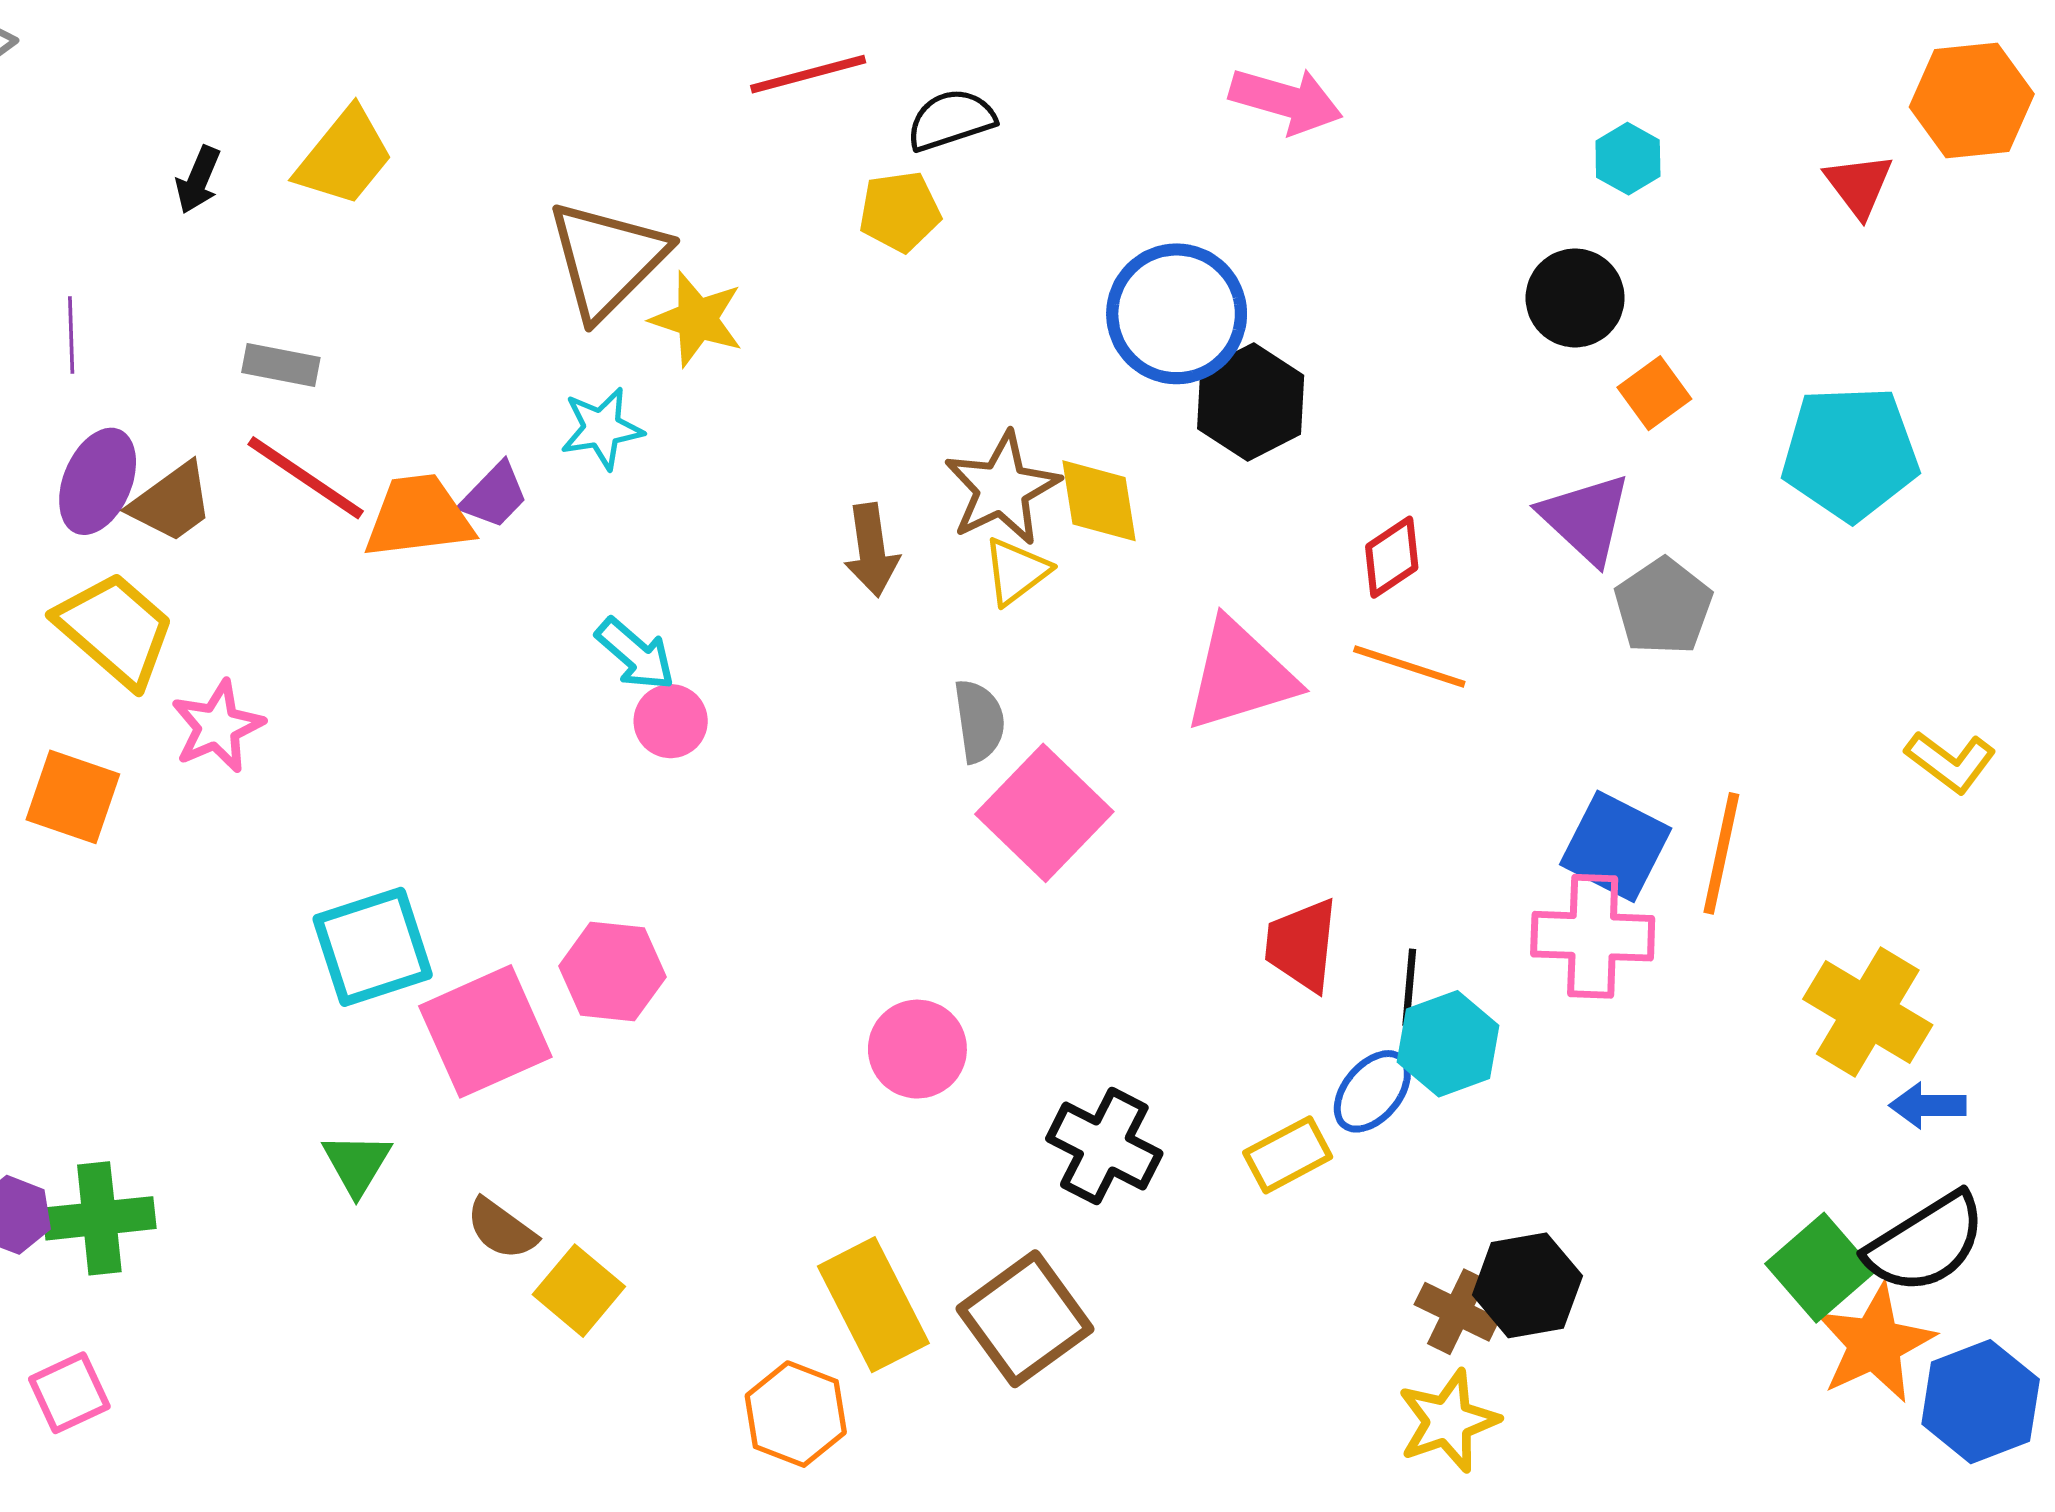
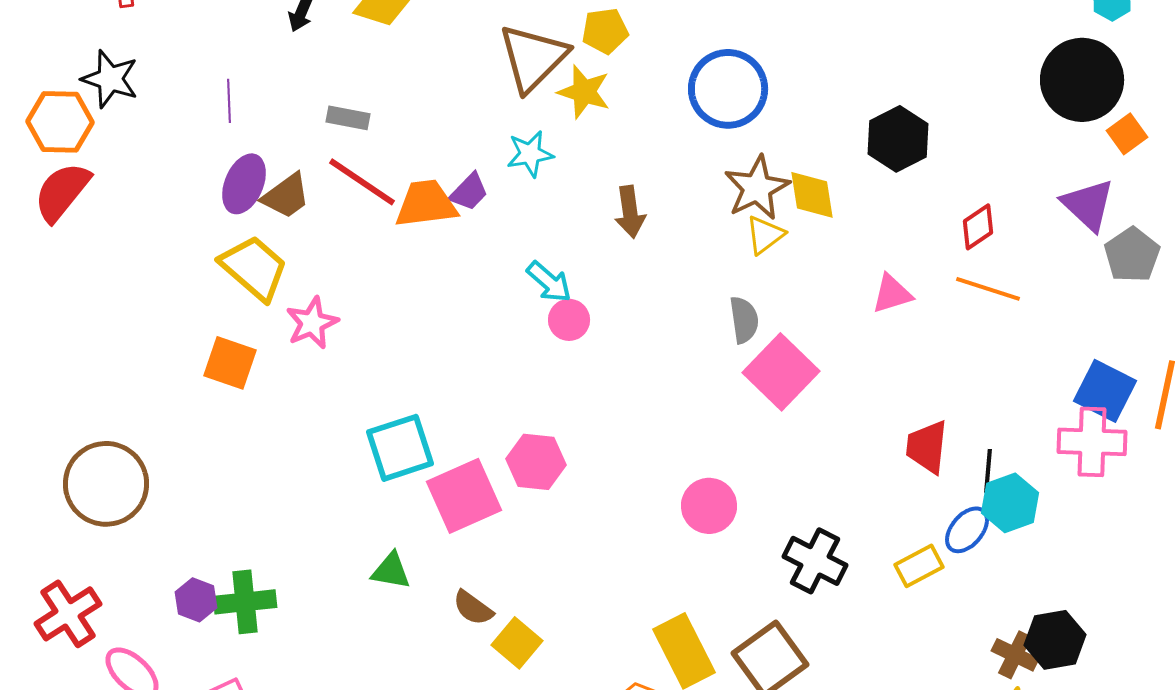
yellow pentagon: (900, 212) -> (605, 31), moved
black circle: (1575, 298) -> (1082, 80), size x1.5
blue circle: (1177, 314) -> (728, 89), moved
brown arrow: (872, 550) -> (630, 212), moved
pink triangle: (1240, 675) -> (892, 294), size x0.6
green triangle: (357, 1164) -> (391, 571), turned -51

